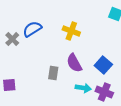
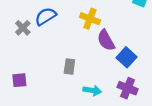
purple semicircle: (74, 63) -> (106, 40), moved
cyan arrow: (83, 88) -> (92, 90), moved

